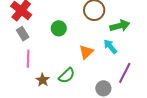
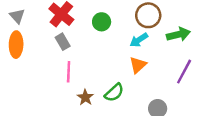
green circle: (59, 28) -> (102, 22), moved
cyan arrow: (110, 47) -> (139, 40), moved, turned -84
purple line: (125, 73) -> (184, 72), moved

